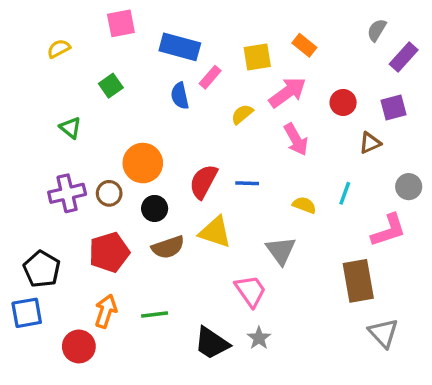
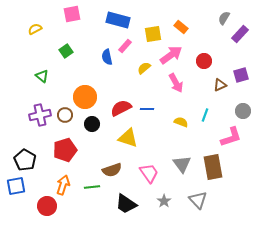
blue rectangle: (180, 47) -> (118, 20), moved
purple square: (394, 108) -> (241, 75), moved
red semicircle: (203, 182) -> (121, 108), turned 35
brown semicircle: (168, 247) -> (112, 170), moved
gray triangle: (281, 251) -> (182, 164), moved
gray triangle: (383, 333) -> (198, 200), moved
gray star: (259, 338) -> (164, 201), moved

